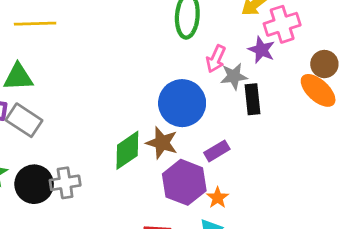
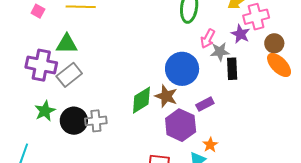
brown circle: (324, 64) -> (274, 43), moved
gray rectangle: (24, 120) -> (69, 75), turned -75
orange star: (218, 198) -> (210, 145), moved

